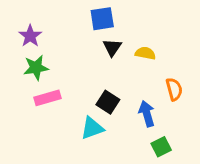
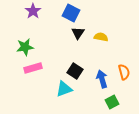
blue square: (102, 19) -> (71, 13), turned 36
purple star: (30, 36) -> (33, 11), moved
orange semicircle: (174, 89) -> (124, 72), moved

